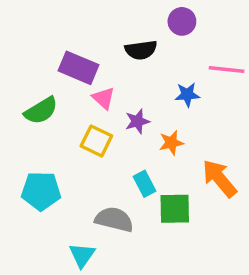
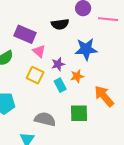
pink line: (227, 70) -> (108, 19), moved
blue star: (187, 95) -> (86, 49), size x1.6
cyan rectangle: (144, 184) -> (60, 85), moved

